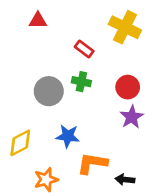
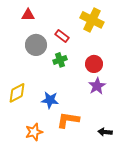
green cross: (81, 82) -> (60, 60), turned -32
gray circle: (49, 91) -> (36, 45), moved
yellow diamond: (20, 143) -> (17, 93), moved
black arrow: (125, 180) -> (105, 132), moved

